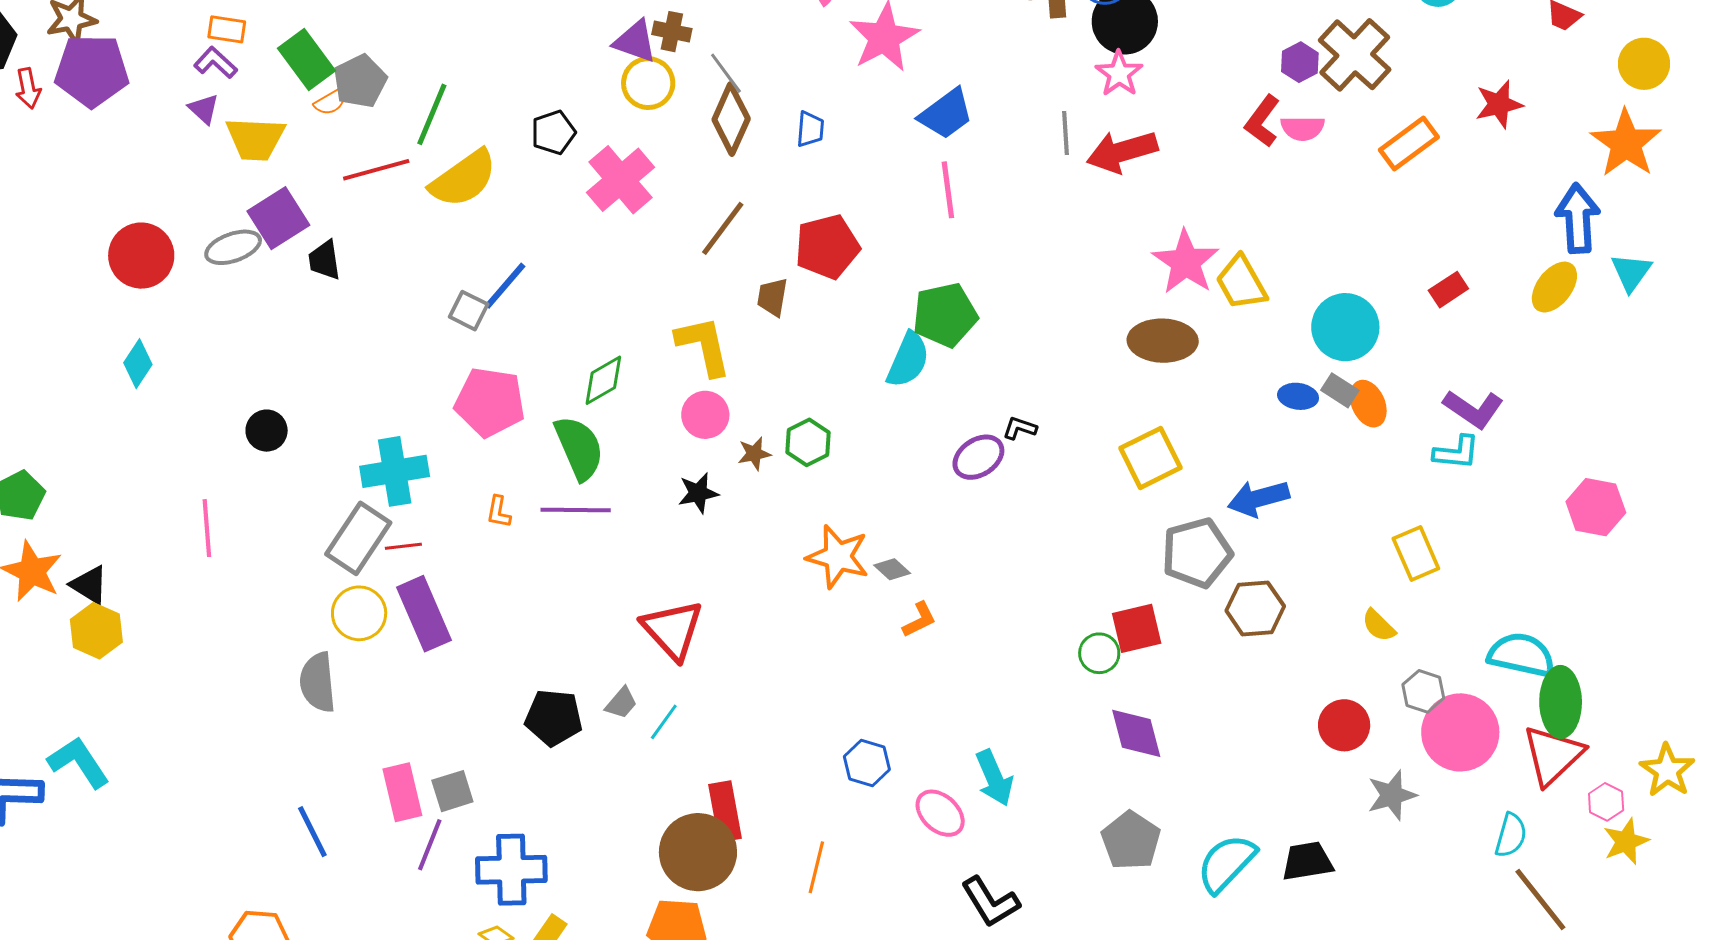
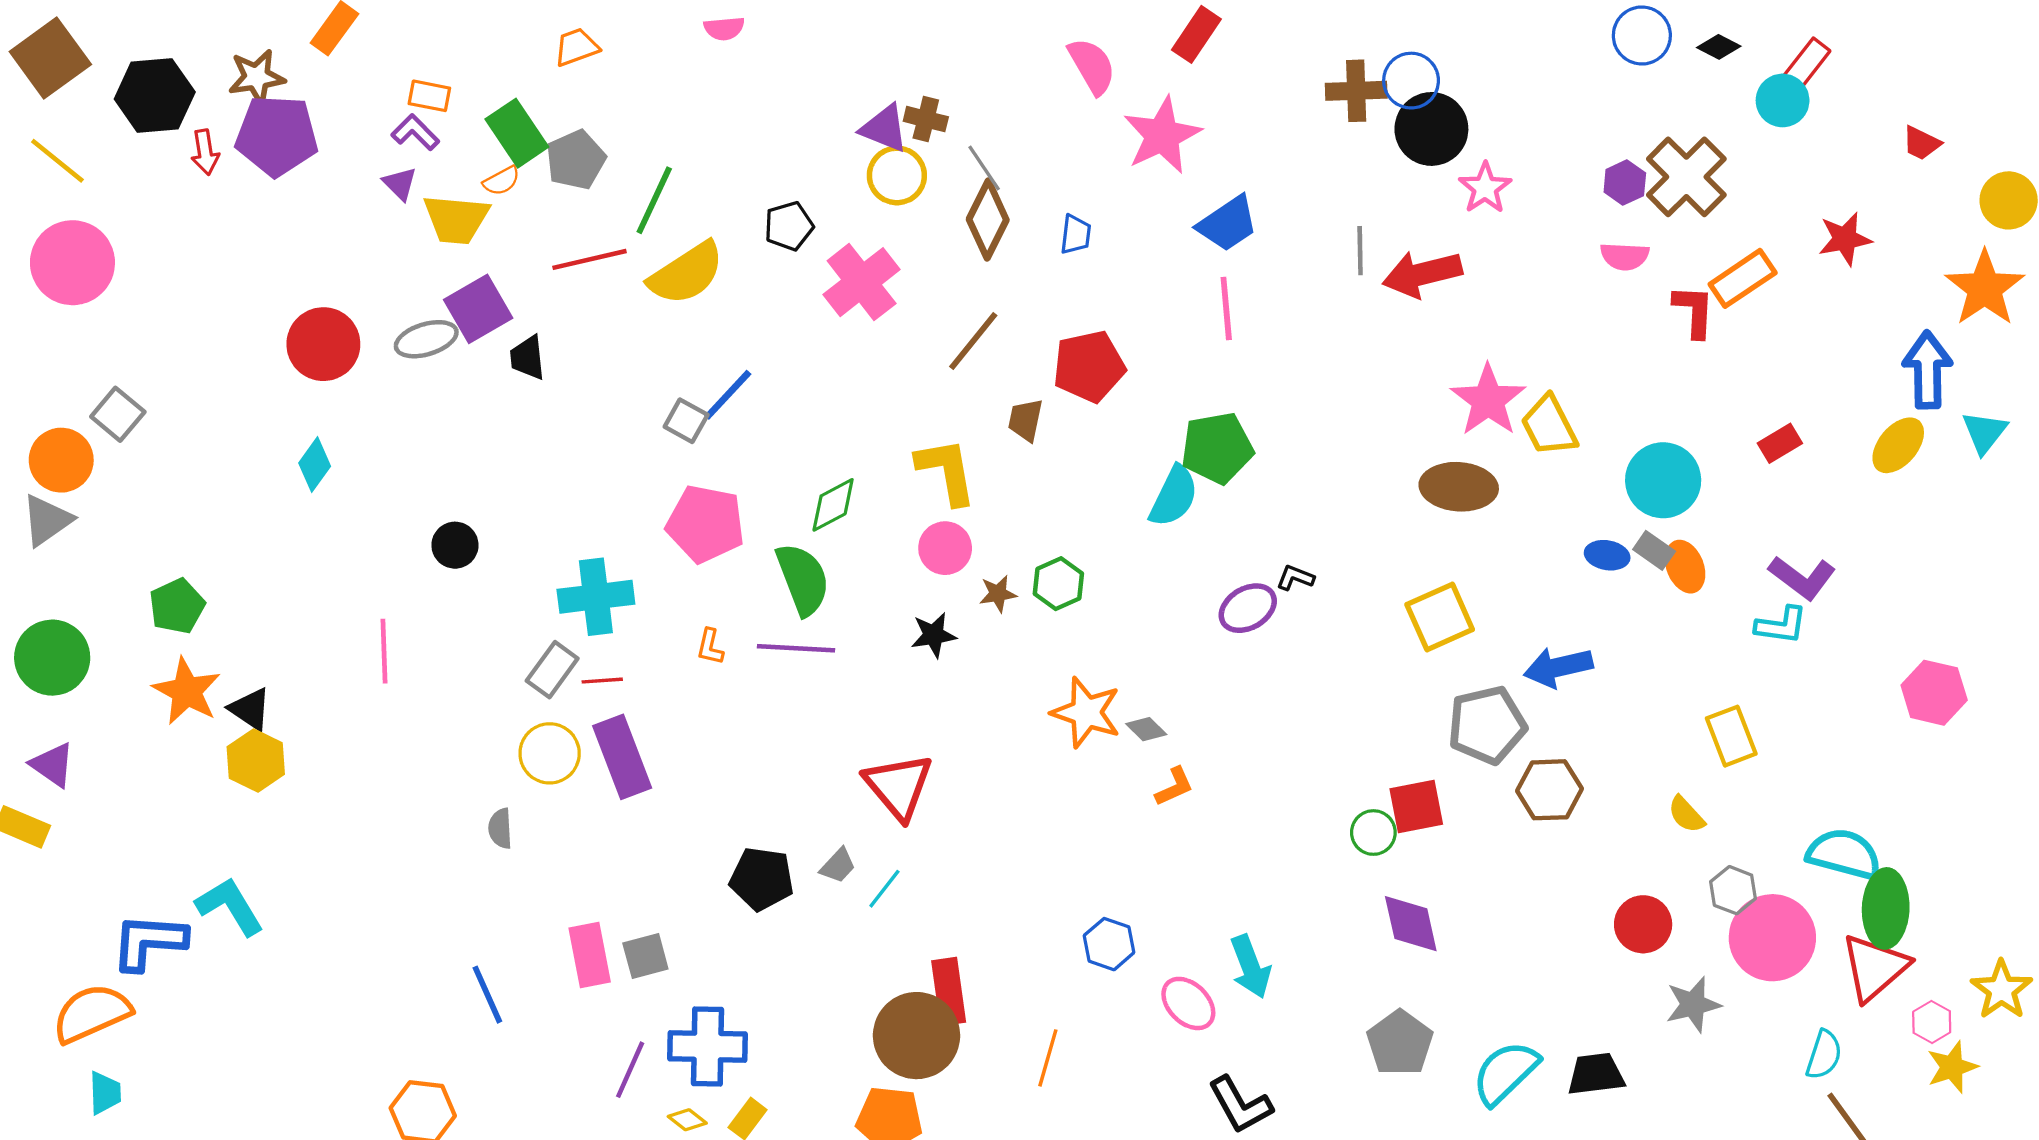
pink star: (1119, 74) -> (1485, 188), moved
orange semicircle: (331, 102) -> (502, 181), moved
red L-shape: (1262, 121) -> (1694, 311), moved, turned 144
gray rectangle: (358, 538) -> (552, 670), size x0.7
gray semicircle: (318, 682) -> (500, 828), size x0.6
purple line: (430, 845) -> (630, 1070), moved

